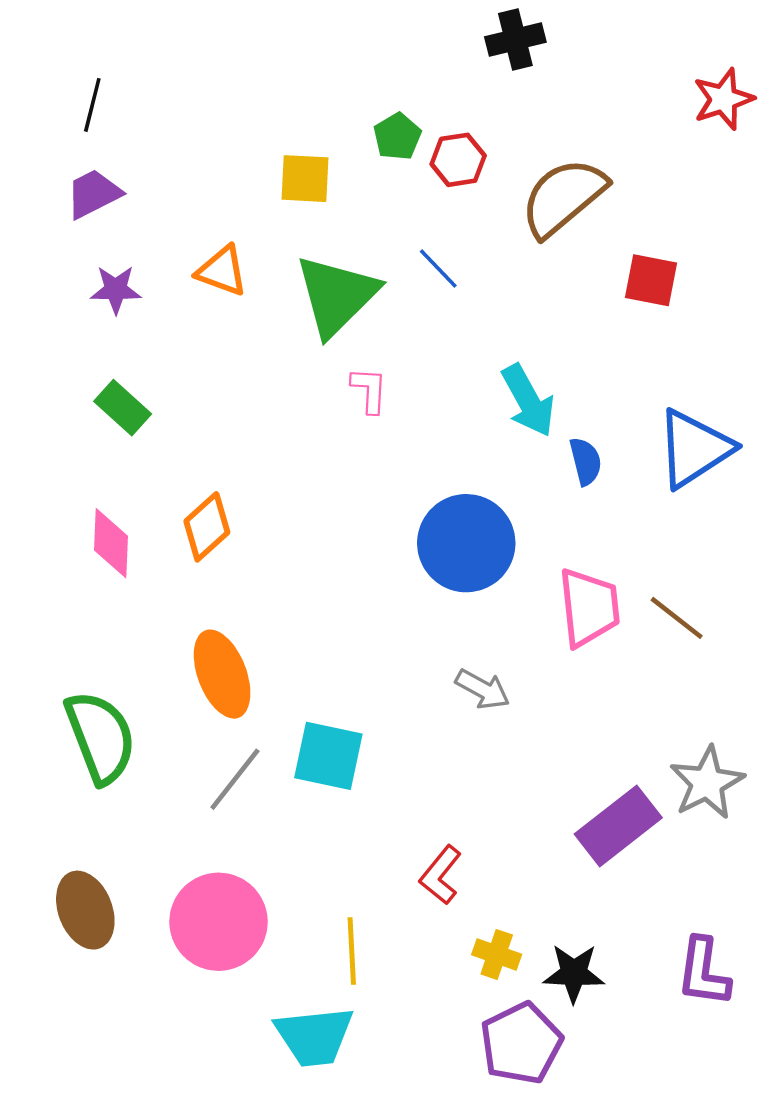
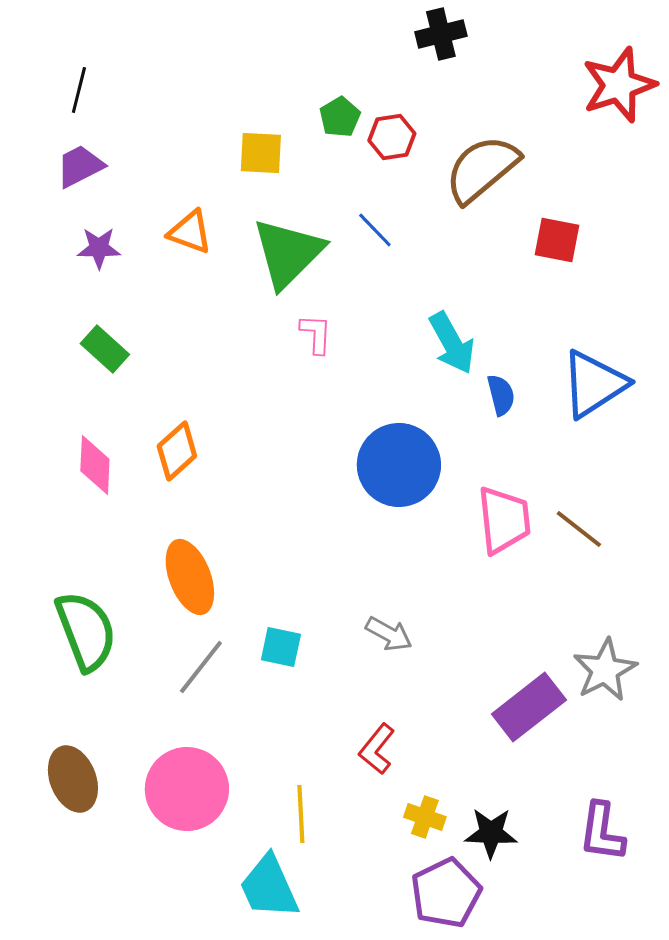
red star: (723, 99) -> (619, 85), size x1.4
gray arrow: (483, 689) -> (389, 634), moved
cyan square: (328, 756) -> (281, 647), size x0.7
cyan trapezoid: (314, 1036) -> (269, 887), turned 72

